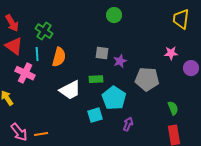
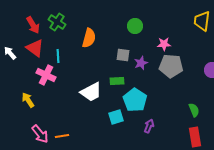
green circle: (114, 15) -> (135, 26), moved
green cross: (44, 31) -> (57, 22), moved
pink star: (171, 53) -> (164, 44), moved
orange semicircle: (59, 57) -> (89, 38), moved
gray pentagon: (147, 79) -> (171, 66), moved

